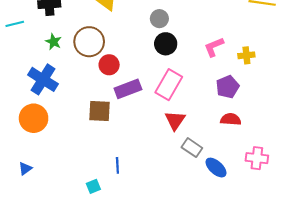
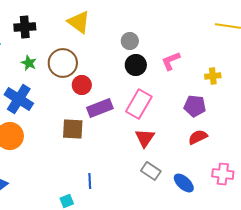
pink L-shape: (214, 47) -> (171, 61), moved
purple pentagon: (228, 87) -> (195, 106), turned 30
red semicircle: (231, 119) -> (198, 137), turned -30
gray rectangle: (192, 148) -> (151, 171), moved

